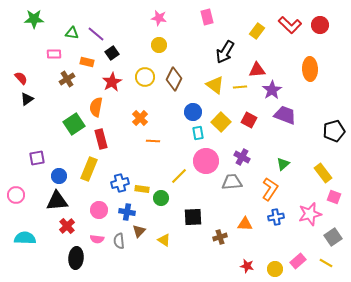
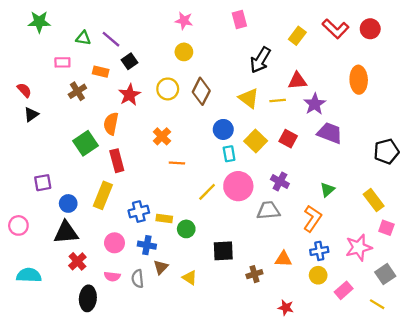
yellow line: (179, 176) -> (207, 192), moved
pink rectangle: (298, 261) -> (344, 290), moved
yellow circle: (275, 269) -> (318, 275), moved

